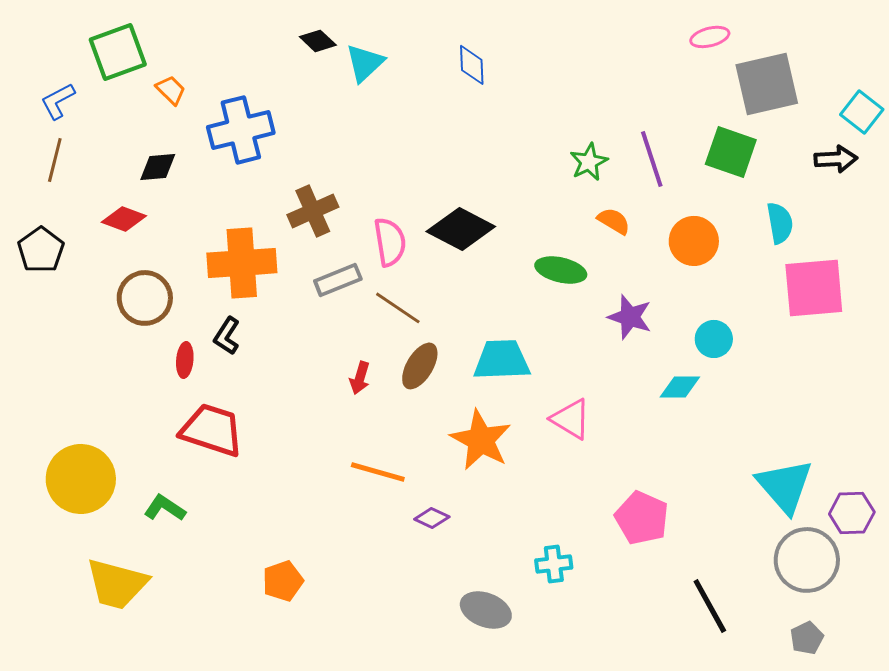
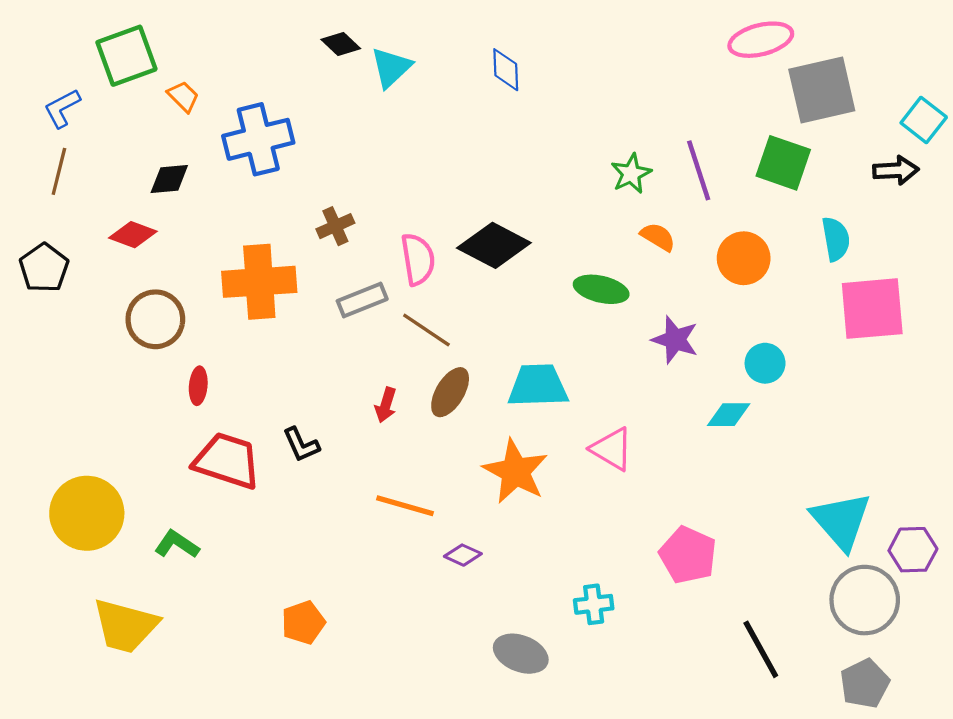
pink ellipse: (710, 37) -> (761, 40), size x1.5
brown cross: (313, 211) -> (335, 226), size x0.7
black L-shape: (227, 336) -> (301, 445), moved, turned -57
gray pentagon: (807, 638) -> (865, 684), size x1.4

